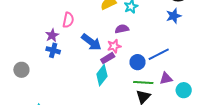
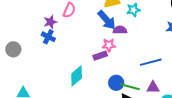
blue arrow: (91, 42) -> (107, 20), moved
blue circle: (137, 62) -> (116, 83), moved
cyan diamond: (102, 75) -> (77, 76), moved

